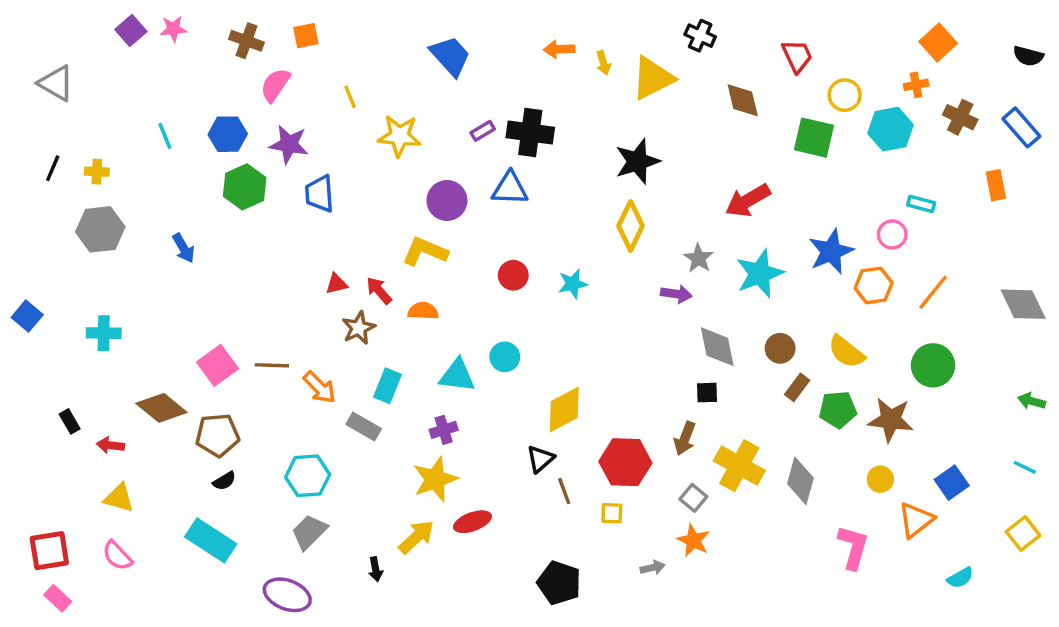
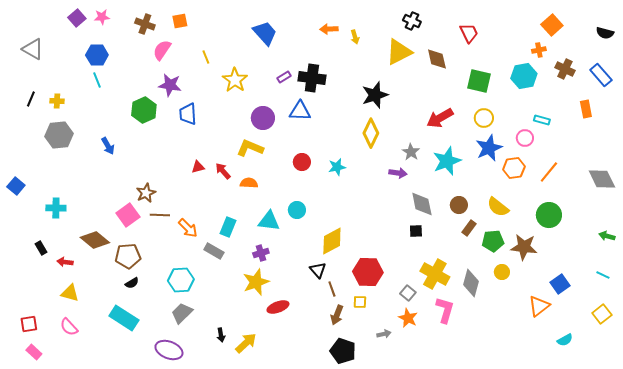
yellow triangle: (653, 78) -> (399, 52), moved
yellow circle: (845, 95) -> (484, 118), moved
blue hexagon: (228, 134) -> (97, 55), moved
yellow star: (399, 136) -> (235, 80), turned 30
brown star: (359, 328) -> (146, 193), moved
cyan cross: (104, 333) -> (56, 208), moved
brown arrow: (685, 438) -> (337, 315), moved
black triangle: (540, 459) -> (318, 270), turned -30
yellow circle: (880, 479) -> (502, 272), moved
yellow arrow: (416, 537) -> (246, 343), moved
pink L-shape: (853, 547) -> (445, 310), moved
red square: (49, 551) -> (29, 324), size x0.7
black pentagon: (559, 583) -> (343, 351), moved

